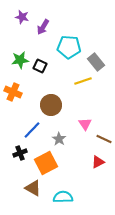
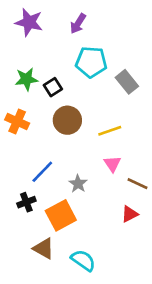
purple star: (22, 17) -> (29, 22), size x1.5
purple arrow: (43, 27) -> (78, 24), moved
black square: (40, 66) -> (53, 87), turned 32
yellow line: (83, 81) -> (110, 131), moved
brown circle: (51, 105) -> (67, 120), moved
cyan semicircle: (63, 197) -> (83, 260), turned 36

